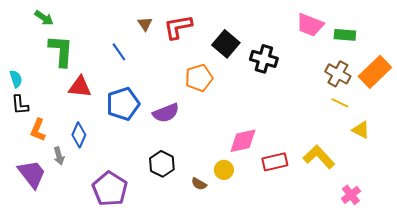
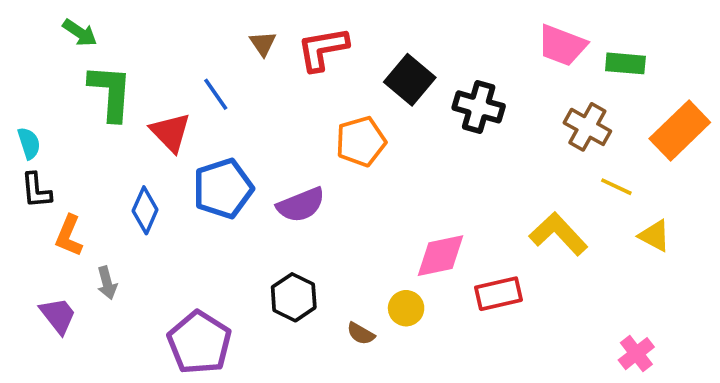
brown cross: (338, 74) -> (587, 127), moved
red triangle: (80, 87) -> (170, 132), moved, turned 40
blue diamond: (79, 135) -> (145, 210), moved
yellow L-shape: (319, 157) -> (558, 234), moved
purple trapezoid: (32, 174) -> (58, 315), size x0.7

